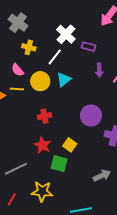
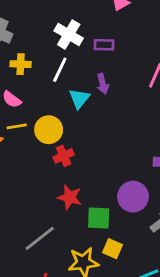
purple arrow: (99, 70) -> (103, 84), moved
yellow circle: (40, 81) -> (49, 130), moved
purple circle: (91, 116) -> (133, 197), moved
yellow square: (70, 145) -> (112, 249), moved

